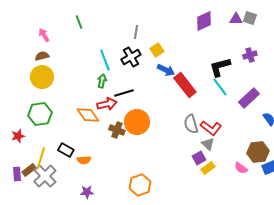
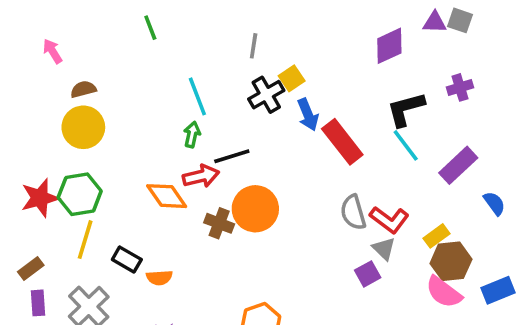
purple diamond: (204, 21) -> (389, 46), moved
pink arrow: (44, 35) -> (53, 51), moved
black cross: (131, 57) -> (266, 95), moved
blue arrow: (166, 70) -> (308, 115), turned 42
red star: (18, 136) -> (40, 198), moved, size x1.5
brown hexagon: (258, 152) -> (451, 261), moved
yellow line: (41, 158) -> (85, 240), moved
yellow rectangle: (208, 168) -> (436, 236), moved
pink semicircle: (241, 168) -> (444, 292), size x1.5
brown rectangle: (29, 170) -> (31, 269), moved

